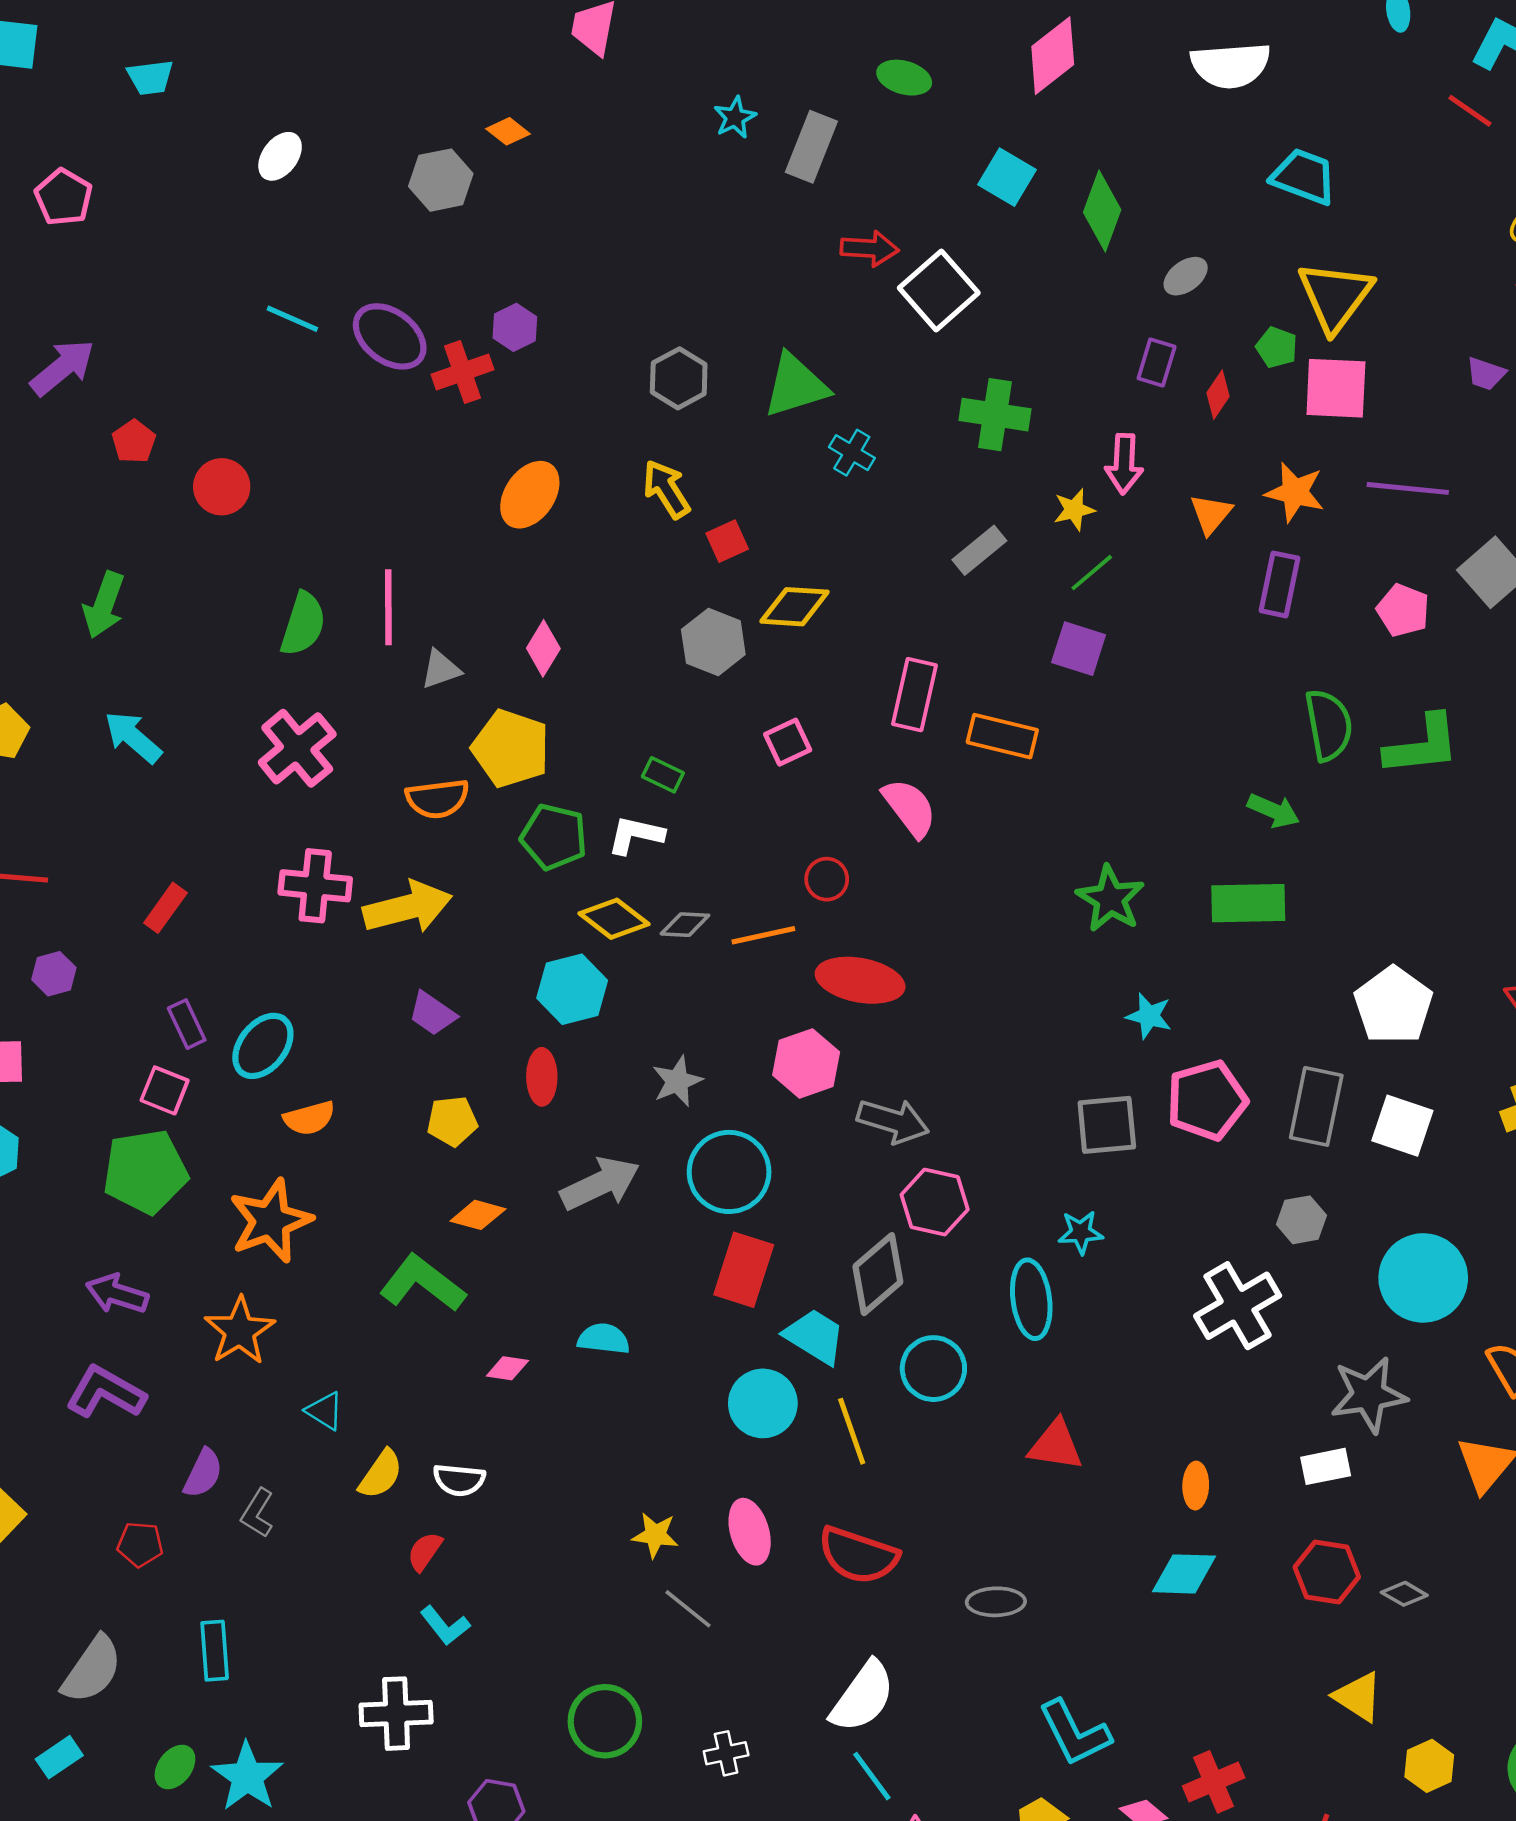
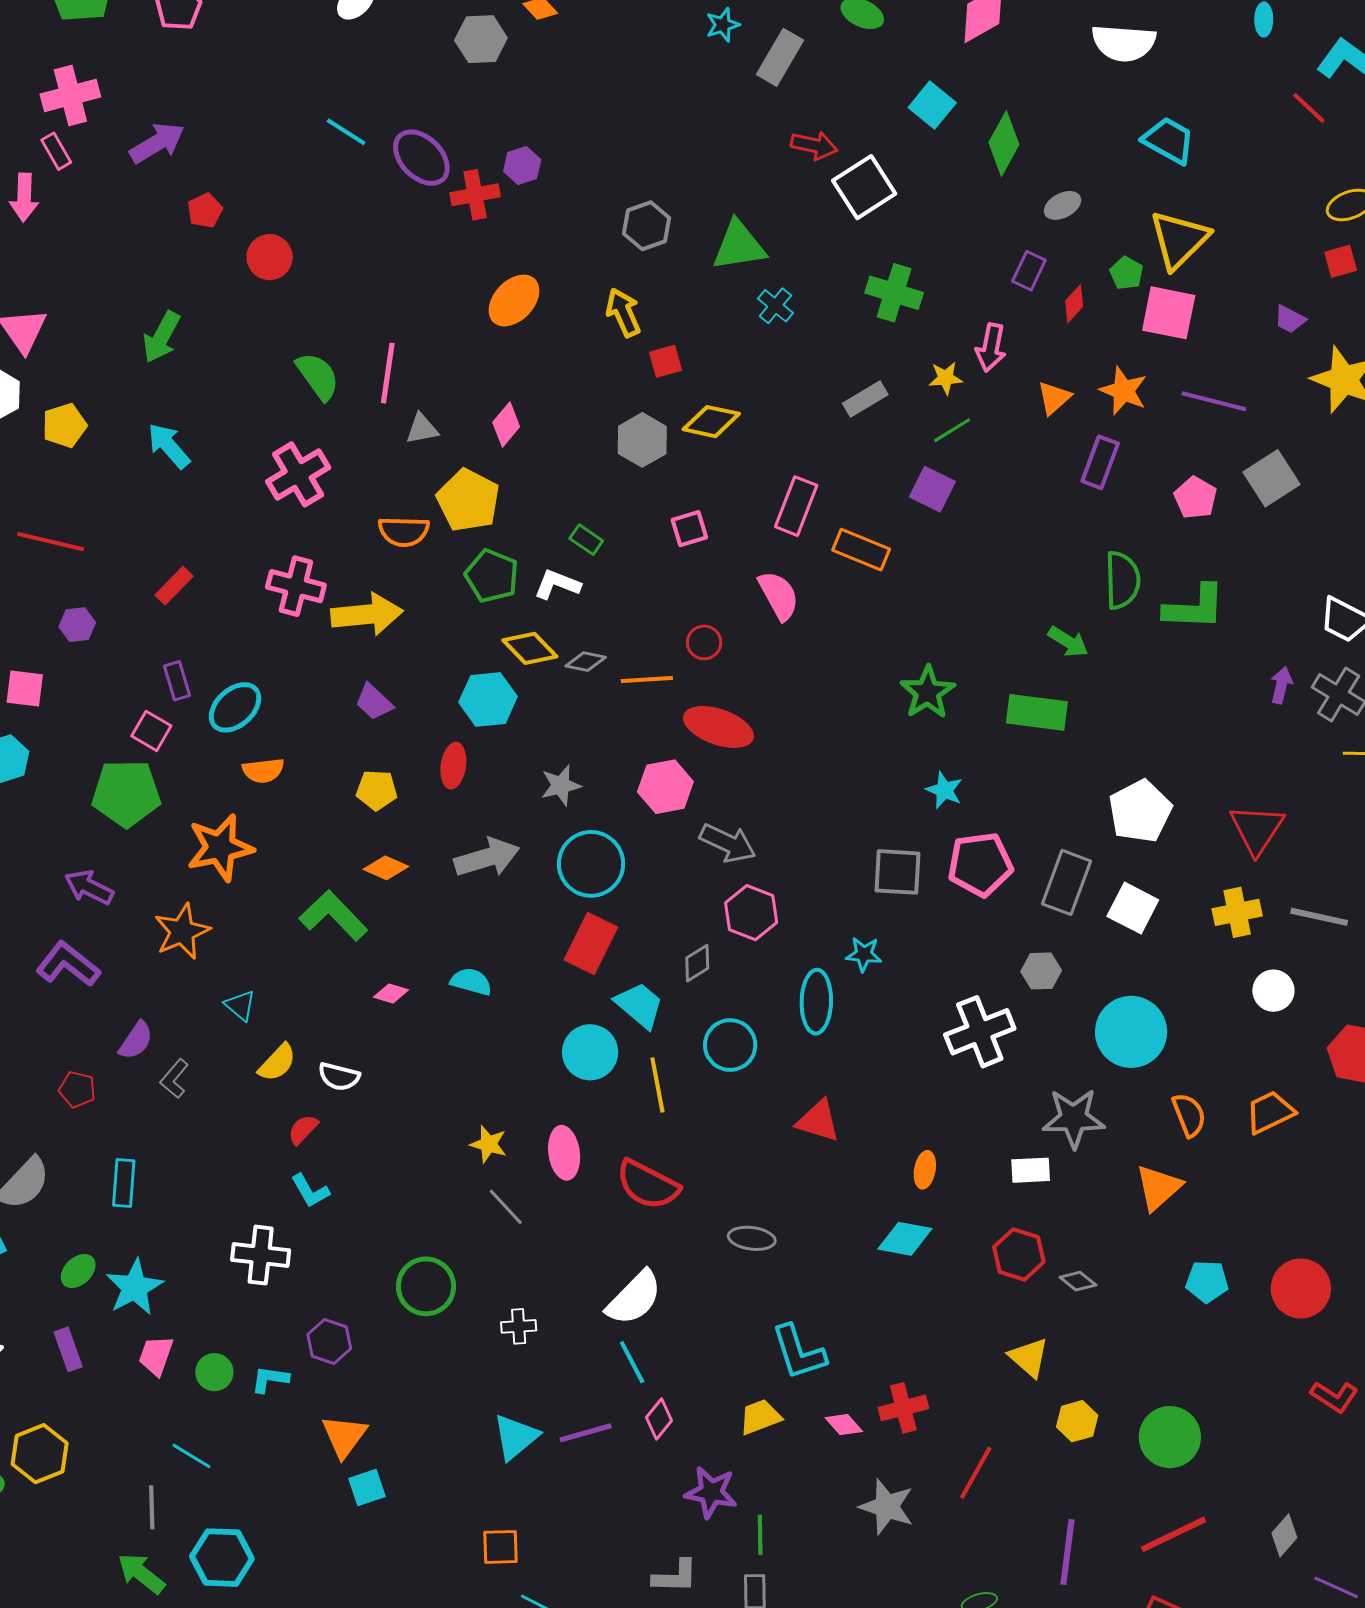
green semicircle: (303, 624) -> (318, 376), turned -62
gray diamond: (878, 1274) -> (697, 963), size x0.6

